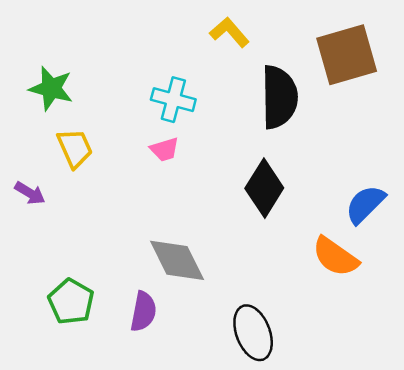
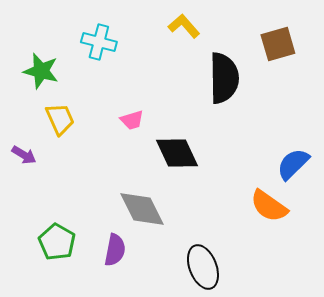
brown square: (347, 55) -> (278, 44), size x0.7
cyan cross: (173, 100) -> (99, 42), moved
black diamond: (264, 188) -> (177, 153), moved, turned -57

